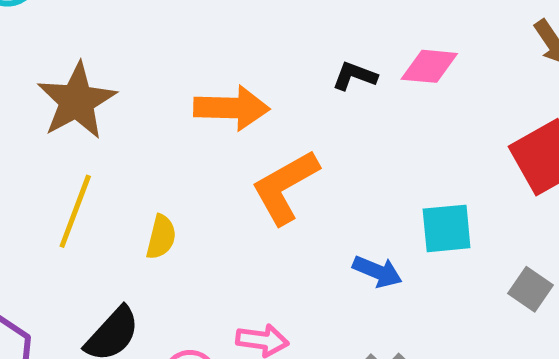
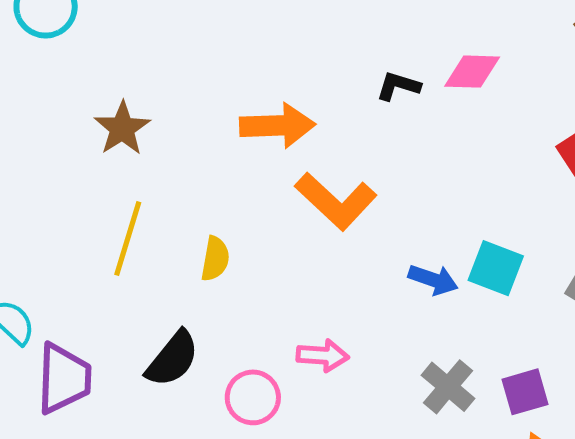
brown star: (77, 101) -> (122, 128), size x0.7
orange L-shape: (285, 187) -> (336, 201), turned -104
cyan square: (447, 228) -> (496, 268), moved, turned 30

